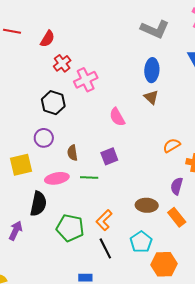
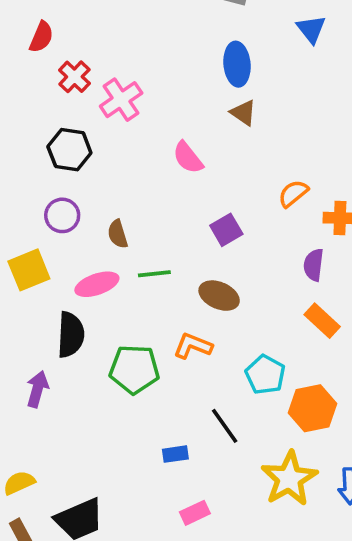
purple square: (109, 156) -> (226, 230), moved
brown ellipse: (147, 205) -> (219, 296), moved, turned 30
orange L-shape: (104, 220) -> (193, 346), turned 75
black line: (105, 248) -> (225, 426), moved

